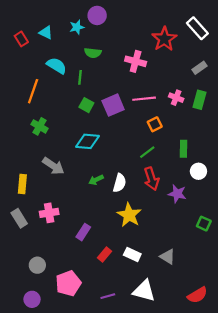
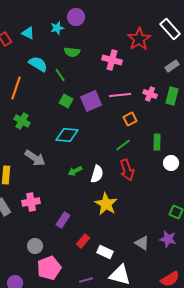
green line: (80, 77) -> (60, 75), turned -40
purple star: (177, 194) -> (168, 239), moved
white rectangle: (132, 254) -> (105, 252), moved
gray circle: (37, 265) -> (35, 246), moved

